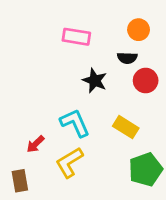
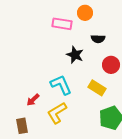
orange circle: (139, 30) -> (85, 13), moved
red circle: (146, 81) -> (111, 65), moved

